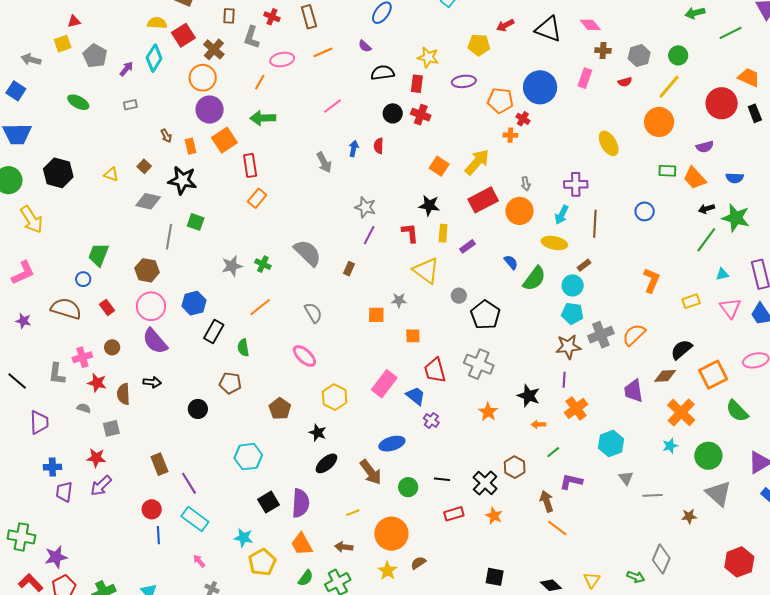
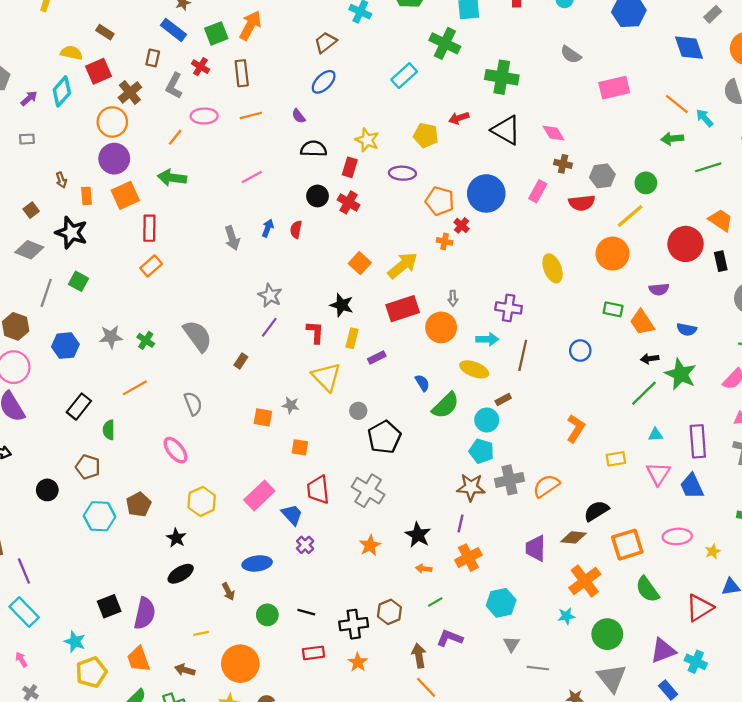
red semicircle: (625, 82) -> (582, 203), size x1.6
cyan arrow: (562, 215) -> (487, 339), turned -126
blue hexagon: (194, 303) -> (65, 346), moved
cyan hexagon: (248, 457) -> (100, 516), moved
brown arrow: (371, 472) -> (228, 591), size x0.6
black cross: (485, 483) -> (354, 624), turned 30

